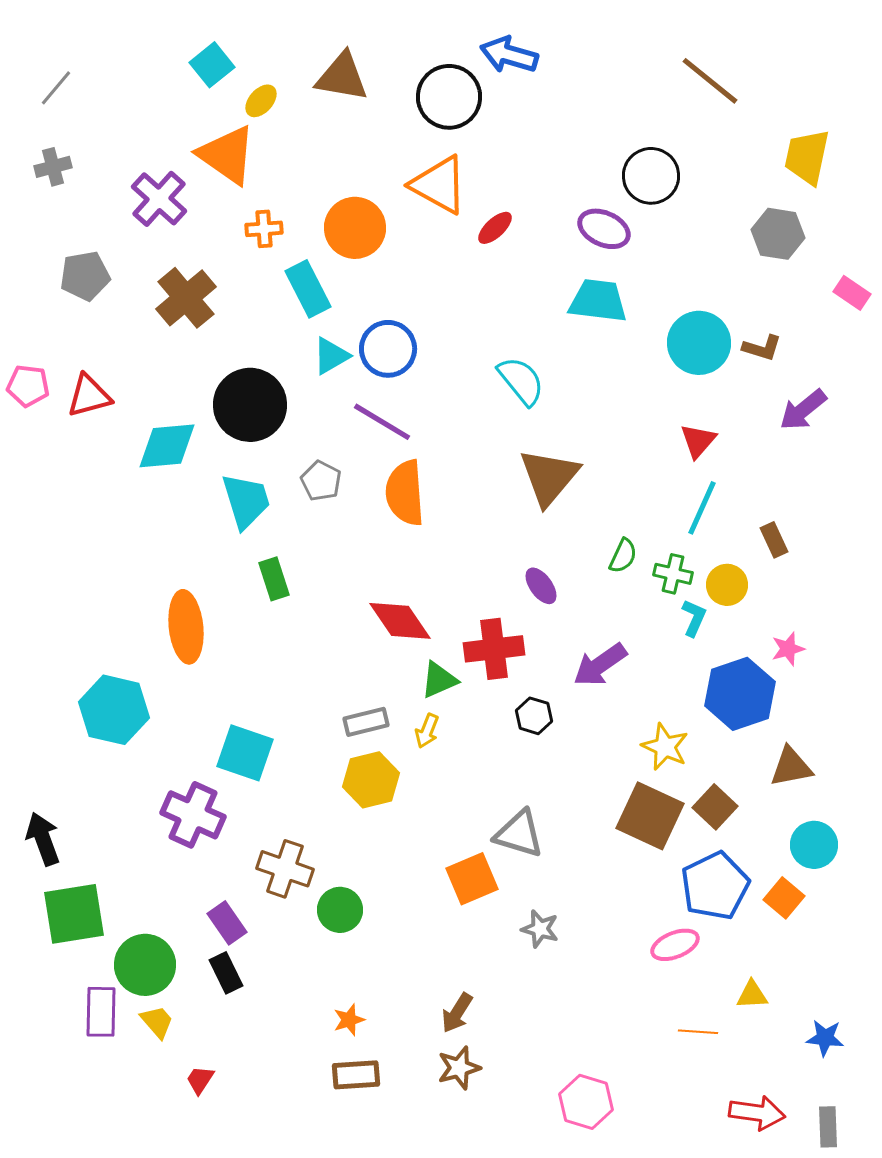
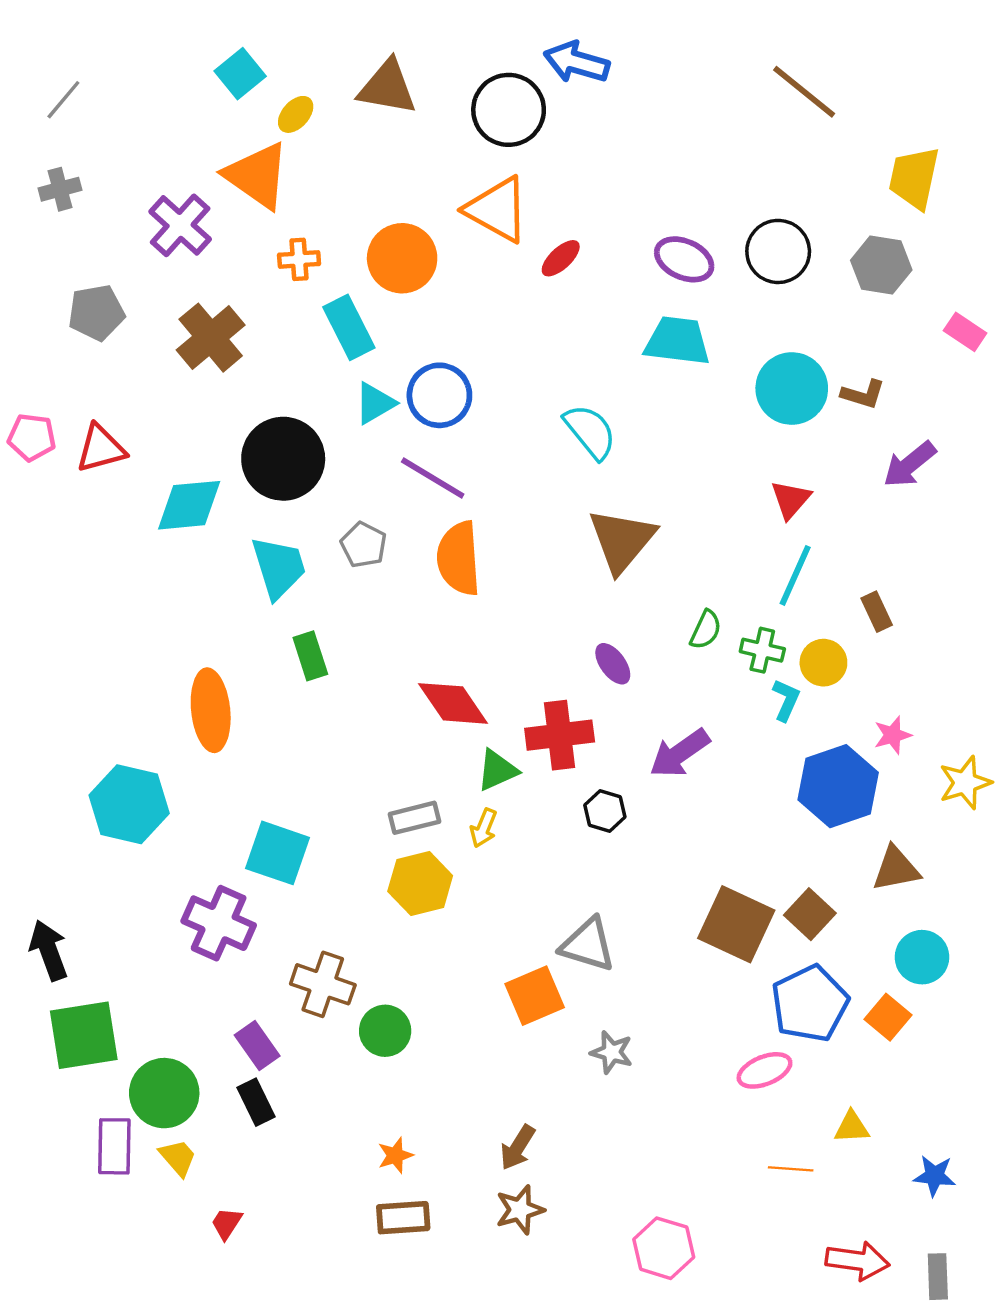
black circle: (651, 176) -> (778, 251), moved
yellow star: (665, 747) -> (965, 783), moved, turned 30

